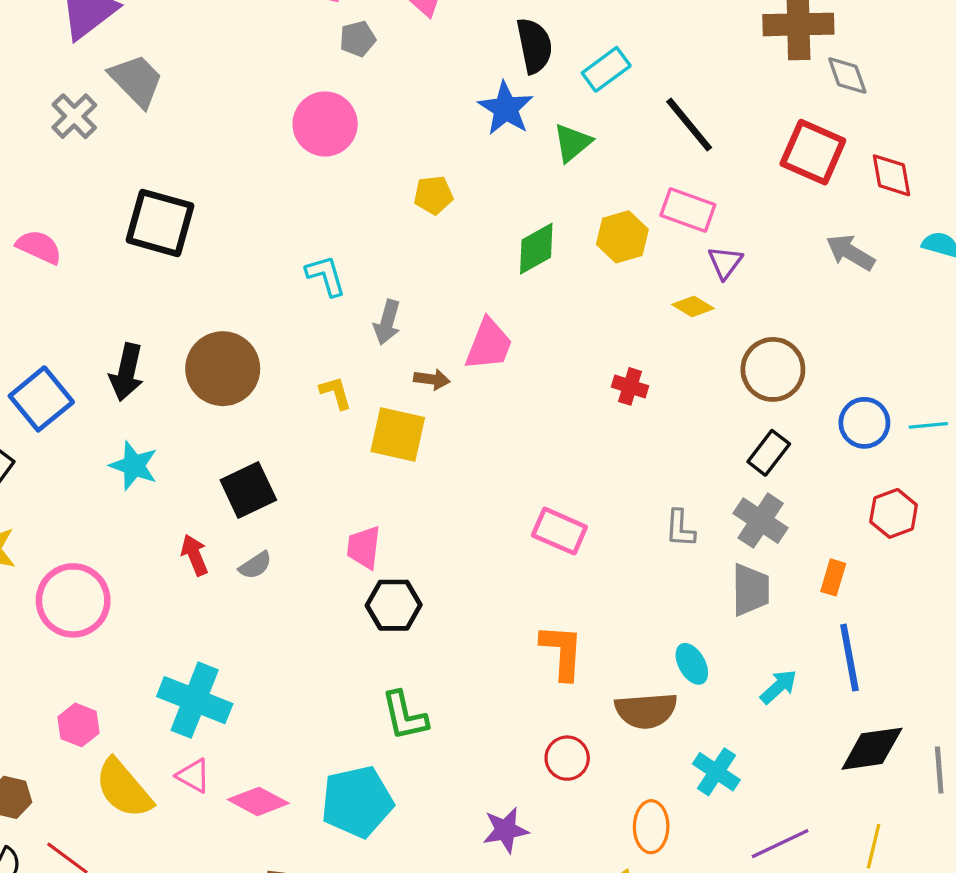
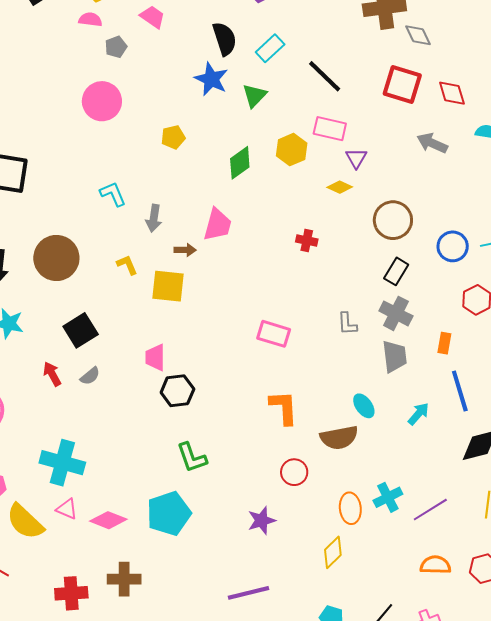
cyan cross: (716, 772) -> (388, 497), moved, turned 36

